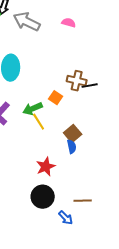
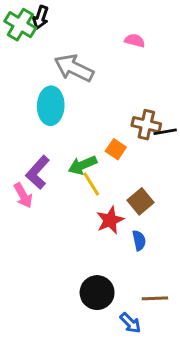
gray arrow: (27, 22) -> (74, 68), moved
blue semicircle: (72, 147) -> (139, 240), moved
red star: (46, 167) -> (110, 220), moved

